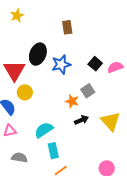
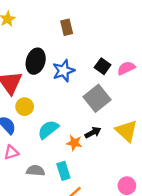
gray square: (88, 91) -> (97, 98), size x1.6
orange star: (72, 101) -> (74, 143), moved
cyan semicircle: (44, 130) -> (48, 130), moved
gray semicircle: (19, 158) -> (35, 171), moved

